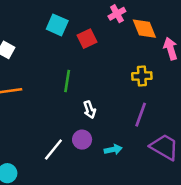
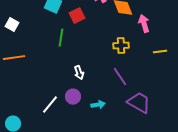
green line: (67, 81) -> (61, 38), moved
purple line: (141, 115) -> (120, 77), turned -54

